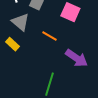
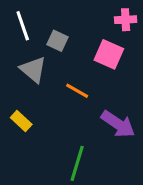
yellow rectangle: (12, 44) -> (21, 121), moved

